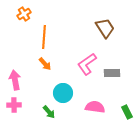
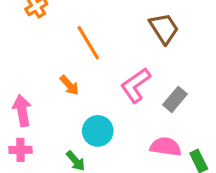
orange line: (44, 37) -> (88, 43), moved, turned -35
gray rectangle: (112, 73) -> (175, 99), turned -49
pink semicircle: (95, 107) -> (166, 147), moved

